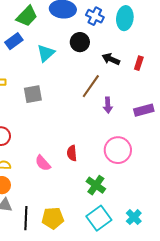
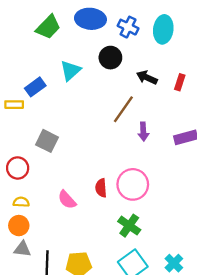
blue rectangle: (14, 41) -> (35, 87), moved
gray square: (33, 94) -> (47, 141), moved, turned 36
pink circle: (118, 150) -> (133, 184), moved

